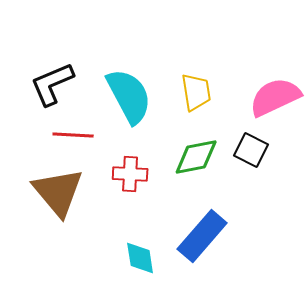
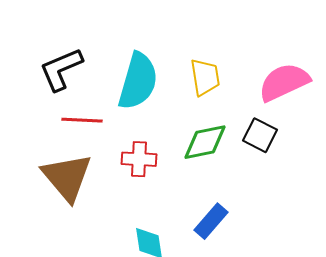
cyan semicircle: (129, 96) -> (138, 81), turned 44
blue rectangle: (202, 236) -> (211, 221), size x0.7

